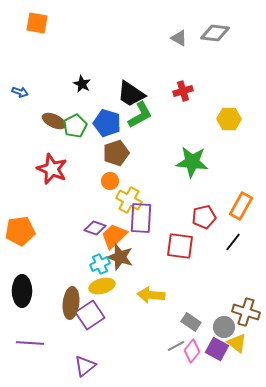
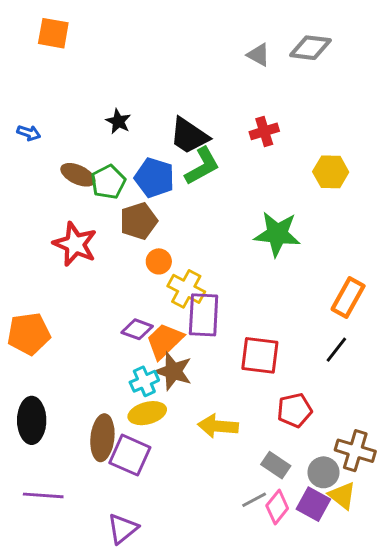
brown pentagon: (116, 153) -> (139, 221), moved
red pentagon: (204, 217) -> (295, 410), moved
purple square: (90, 315) -> (130, 455), turned -32

